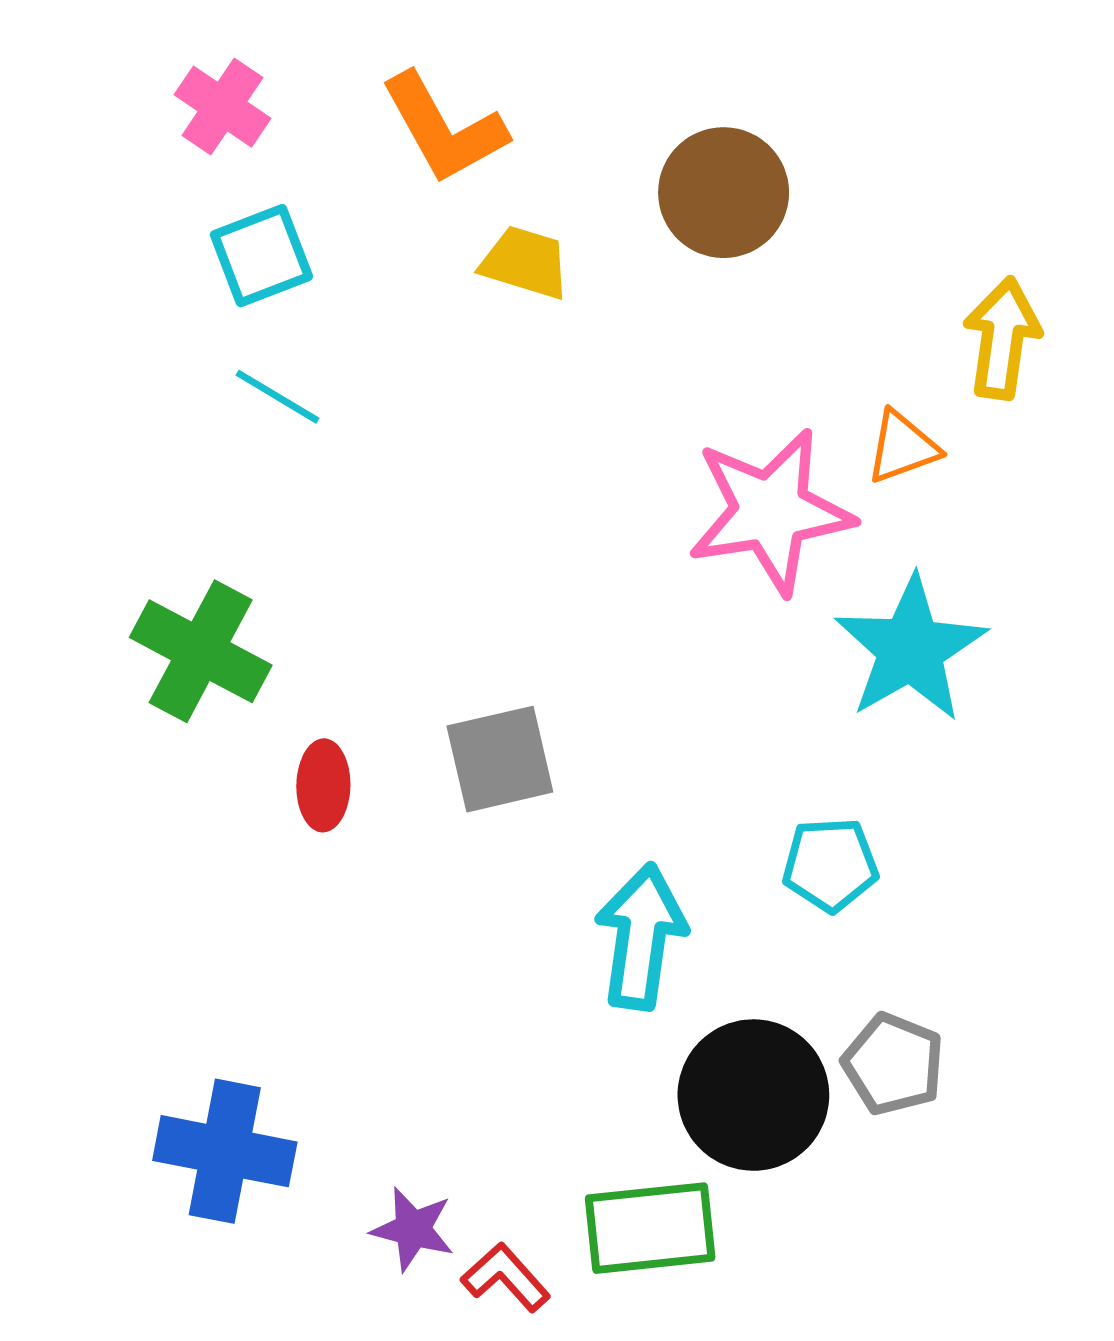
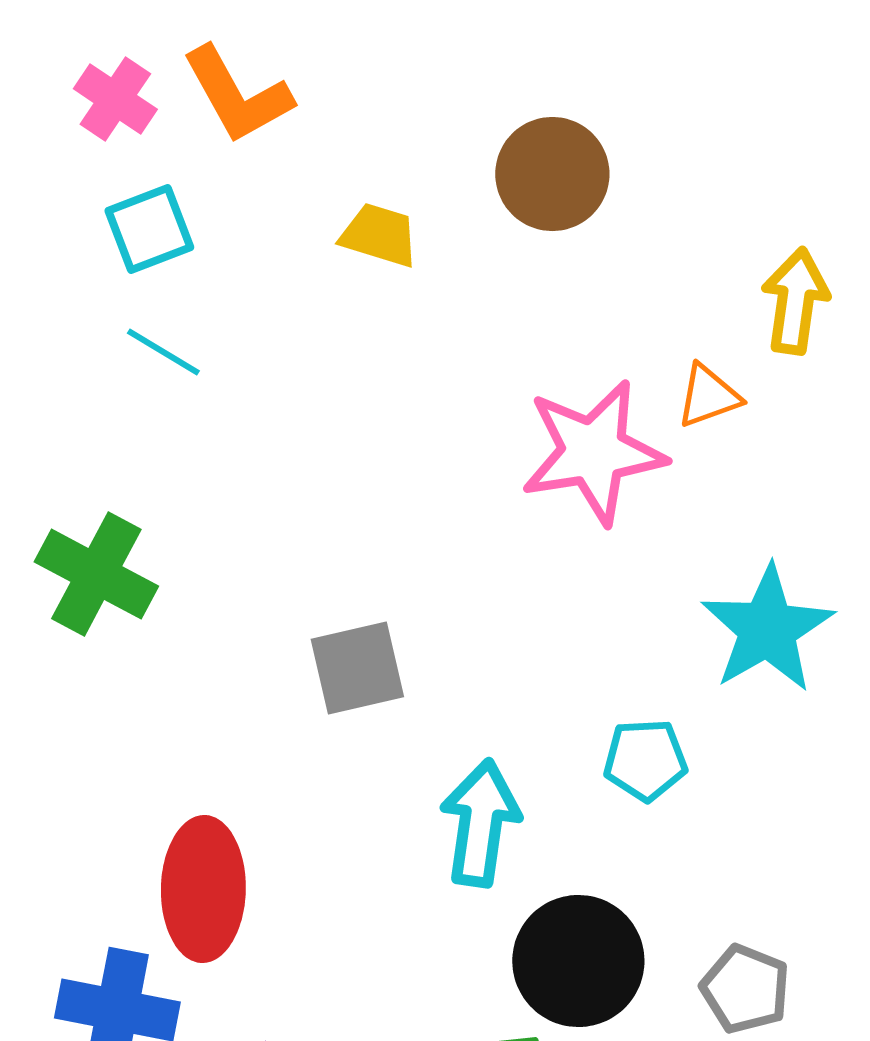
orange L-shape: (444, 128) -> (237, 95), moved
cyan star: (910, 649) -> (767, 629), moved
red ellipse: (323, 785) -> (203, 889), moved, size x1.8
gray pentagon: (893, 1064) -> (745, 989), moved

